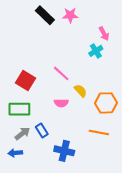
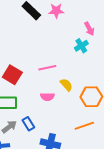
pink line: (61, 73) -> (47, 68), turned -54
orange line: (99, 132) -> (84, 126), turned -30

